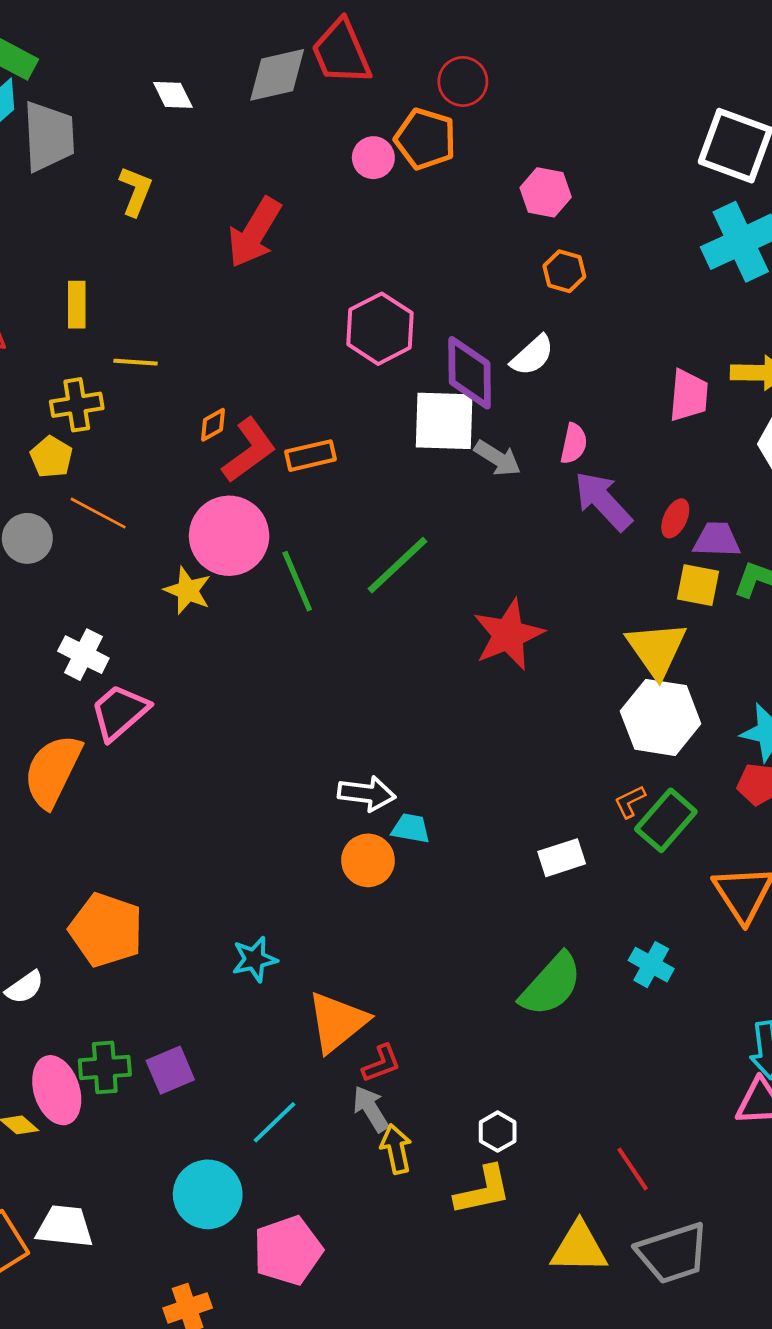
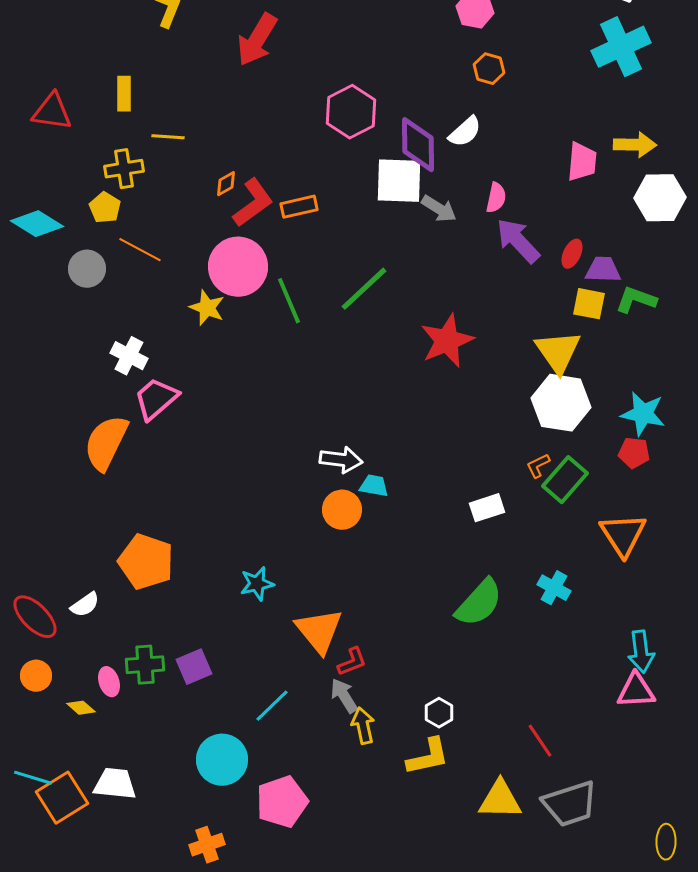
orange triangle: (337, 1022) -> (319, 631), turned -30
pink ellipse: (57, 1090) -> (109, 682), size x0.6

